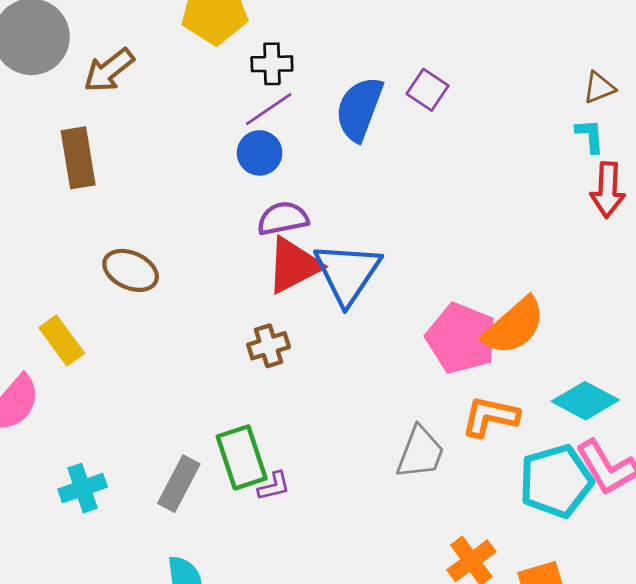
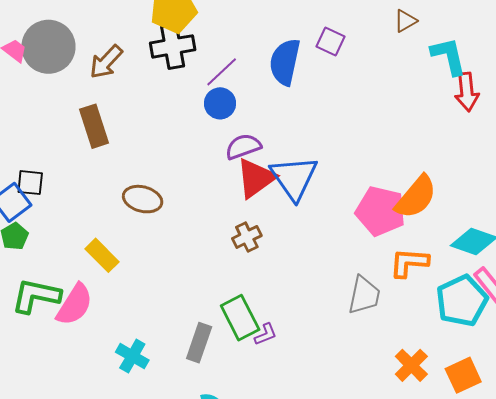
black cross: (272, 64) -> (173, 46), moved, size x1.5
brown triangle: (599, 88) -> (405, 21), moved
cyan L-shape: (590, 136) -> (449, 56), size x1.6
cyan cross: (83, 488) -> (132, 356), turned -32

